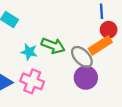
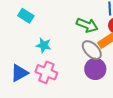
green arrow: (53, 46) -> (87, 25), moved

